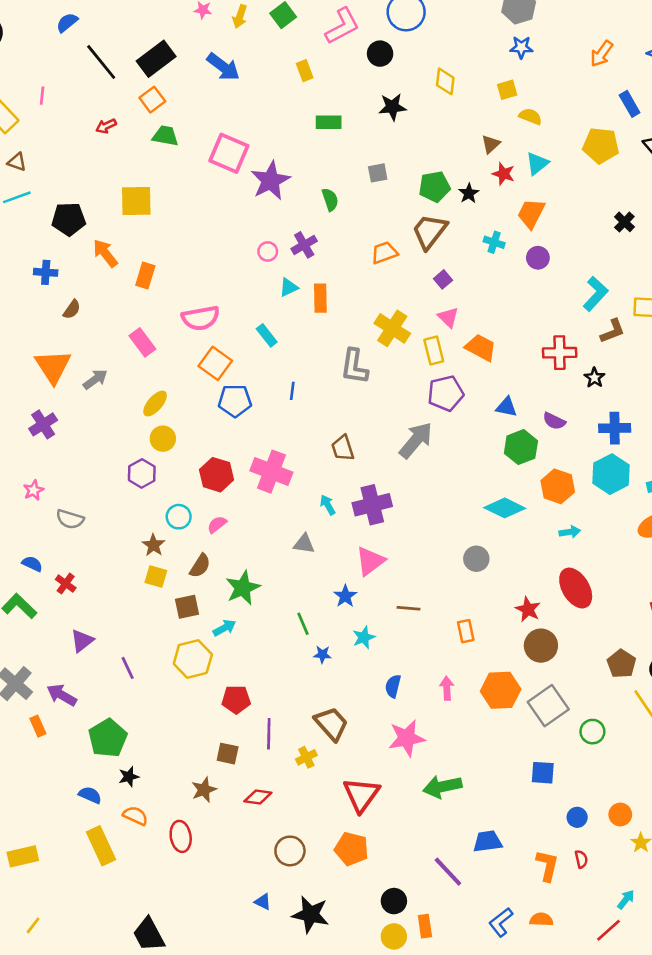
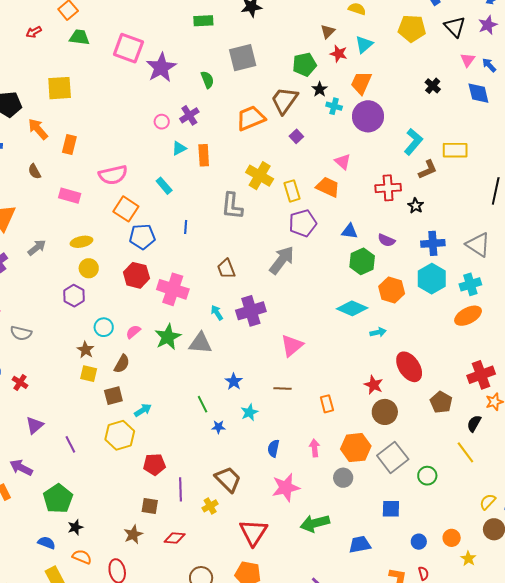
gray square: (378, 173) -> (243, 58), size x1.8
green pentagon: (435, 187) -> (304, 64), moved
black star: (469, 193) -> (320, 89), moved
orange trapezoid: (384, 253) -> (251, 118), size x1.4
purple circle: (538, 258) -> (368, 116), size x1.8
brown semicircle: (72, 309) -> (34, 171), moved, turned 119
pink triangle: (448, 317) -> (343, 162), moved
pink rectangle: (142, 342) -> (70, 196), turned -35
gray arrow: (95, 379) -> (37, 248), moved
yellow ellipse: (155, 403) -> (81, 242), turned 40
red hexagon: (217, 475) -> (136, 275), moved
cyan arrow: (570, 532) -> (378, 332), moved
gray triangle: (304, 544) -> (200, 343), size x1.4
gray circle: (476, 559) -> (343, 478), moved
pink triangle: (370, 561) -> (292, 346), moved
green star: (243, 588) -> (168, 337), moved
brown pentagon: (622, 664) -> (441, 402), moved
blue trapezoid: (488, 841) -> (360, 545), moved

